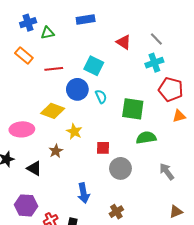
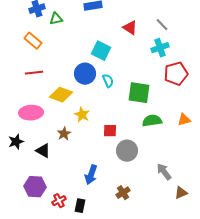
red line: (54, 69) -> (34, 73), moved
red pentagon: (171, 89) -> (176, 74), turned -30
orange triangle: (179, 116) -> (184, 120), moved
gray arrow: (167, 172) -> (164, 172), moved
blue arrow: (83, 193) -> (91, 175), turned 30

